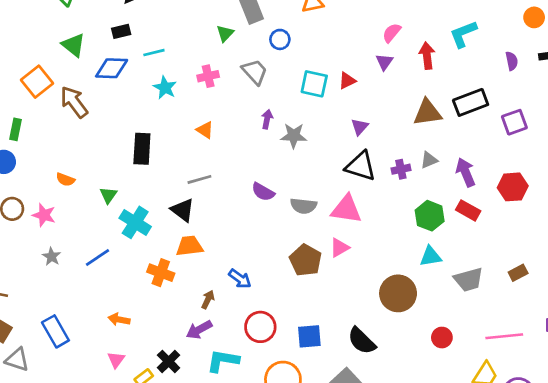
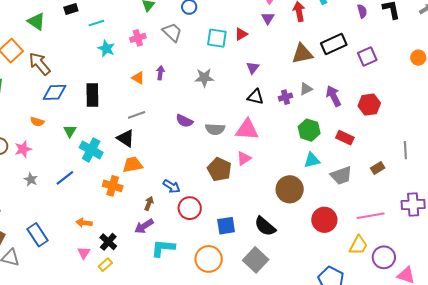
blue diamond: (112, 68) -> (54, 92), moved
purple arrow: (267, 119) -> (160, 73), moved
black triangle: (361, 166) -> (255, 97), size x0.7
red rectangle: (468, 210) -> (345, 138), moved
pink star: (44, 215) -> (23, 149), turned -30
red circle: (260, 327) -> (190, 208), moved
red circle: (442, 338) -> (324, 220), size x1.6
black cross: (169, 361) -> (108, 242), moved

